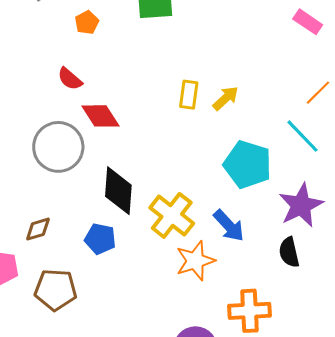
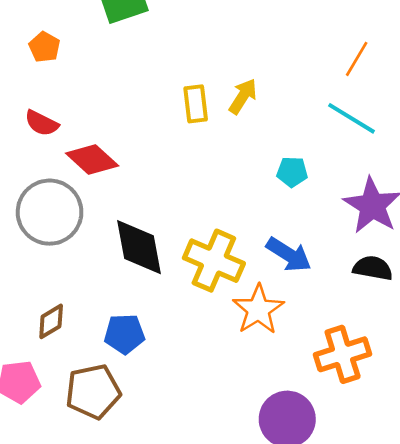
cyan pentagon: (248, 164) -> (292, 172), size x0.5
blue pentagon: (100, 239) -> (124, 334), moved
black semicircle: (289, 252) -> (373, 268), turned 128

